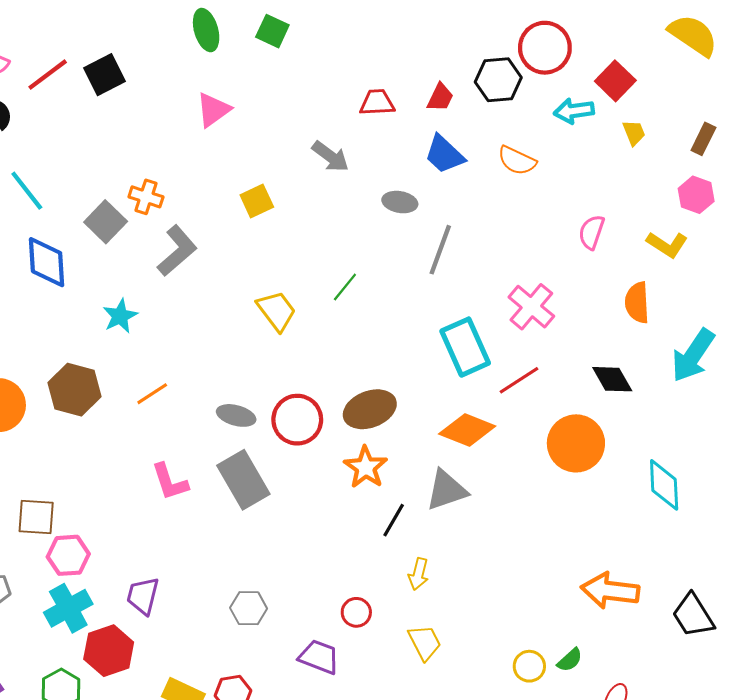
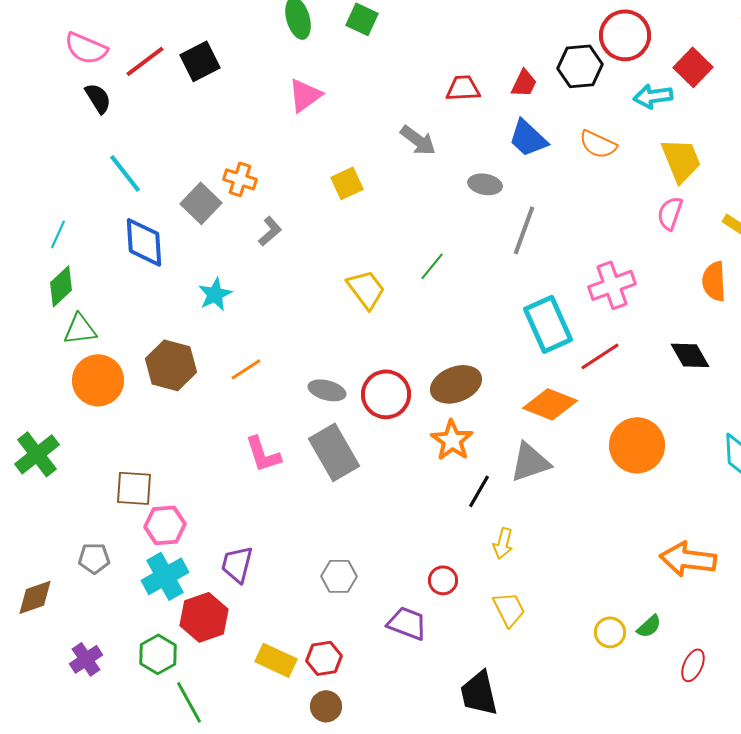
yellow trapezoid: (634, 133) -> (681, 160), moved, size x1.8
gray L-shape: (177, 251) -> (270, 231), size x0.6
pink cross: (531, 307) -> (612, 285), turned 30
orange circle: (576, 443) -> (637, 445), moved

